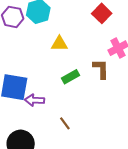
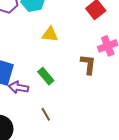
green rectangle: (71, 77) -> (46, 76), moved, turned 72

